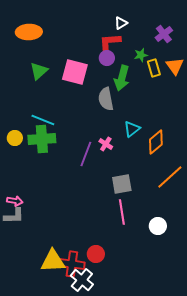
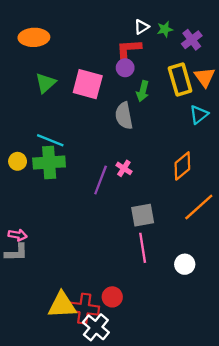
green star: (141, 55) -> (165, 29), moved
yellow rectangle: (154, 68) -> (180, 79), size x1.5
green arrow: (122, 78) -> (143, 91), size x0.7
cyan triangle: (132, 129) -> (199, 115), moved

